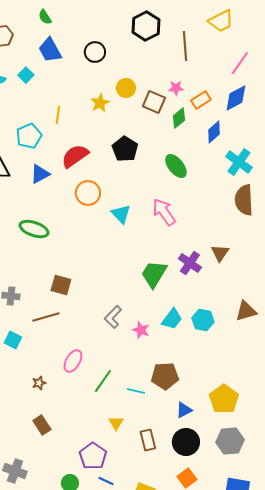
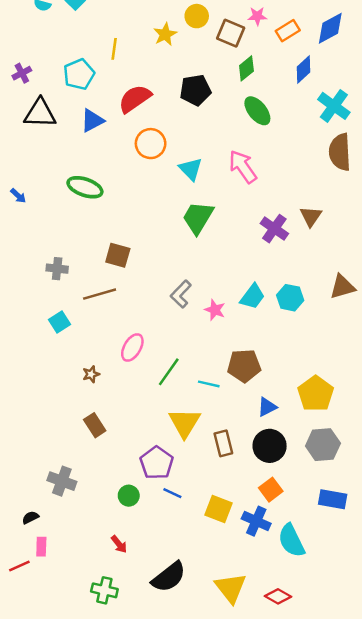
green diamond: (179, 118) -> (246, 68), moved
black pentagon: (125, 149) -> (195, 90), turned 30
green trapezoid: (154, 274) -> (198, 218), moved
cyan square: (13, 340) -> (59, 322), turned 30
yellow triangle: (116, 423) -> (185, 423), size x1.8

